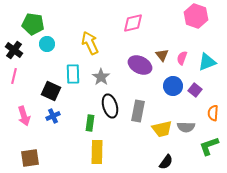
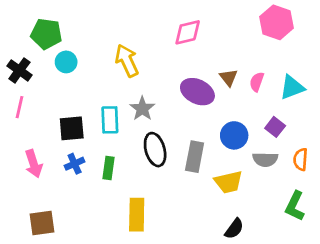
cyan rectangle: (73, 74) -> (110, 120), moved
blue circle: (173, 86) -> (234, 135), moved
black square: (51, 91) -> (72, 128), turned -30
green rectangle: (90, 123) -> (108, 168), moved
gray semicircle: (186, 127) -> (265, 159), moved
green L-shape: (209, 146) -> (295, 206), turned -45

